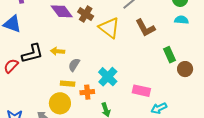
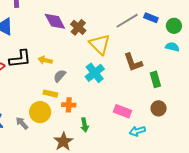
brown L-shape: (145, 28) -> (133, 62), moved
brown circle: (185, 69) -> (159, 108), moved
cyan cross: (108, 77) -> (95, 73), moved

